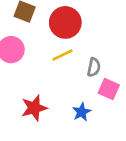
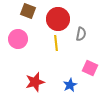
yellow line: (63, 55) -> (56, 43), turned -70
gray semicircle: (94, 67) -> (81, 34), moved

